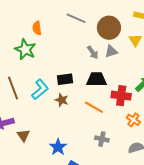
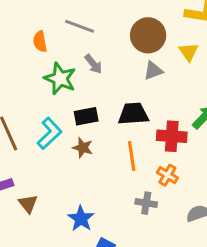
gray line: (76, 18) -> (79, 26), moved
green star: (25, 49) -> (60, 79), moved
gray arrow: (93, 52) -> (93, 64), moved
orange line: (94, 107) -> (132, 156), turned 54
orange cross: (133, 120) -> (167, 175), moved

